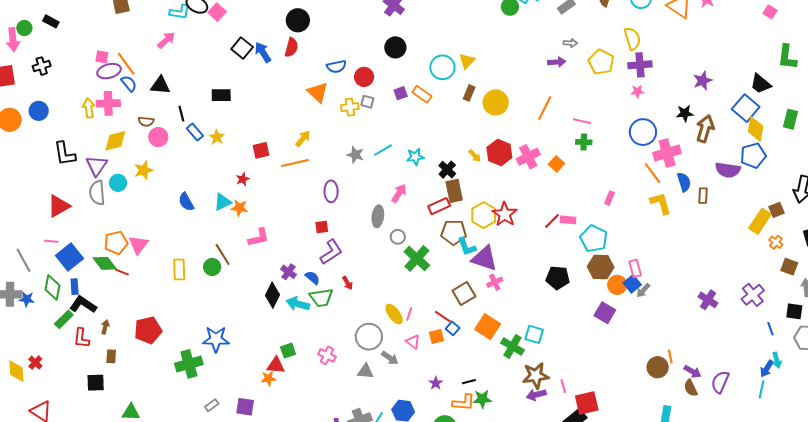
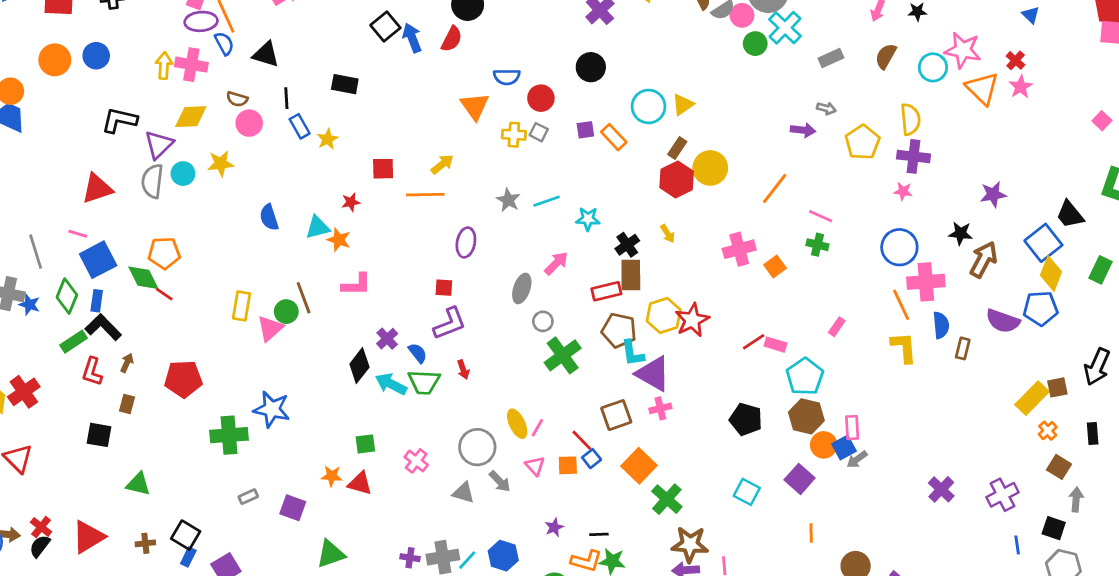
red hexagon: (499, 152) -> (677, 179), moved
black L-shape: (65, 154) -> (119, 120), turned 100
pink triangle: (138, 245) -> (270, 328), moved
cyan square: (534, 334) -> (747, 492), moved
orange line: (670, 356) -> (811, 533), moved
red cross: (35, 363) -> (24, 392), size x1.6
red triangle: (276, 365) -> (360, 483), moved

